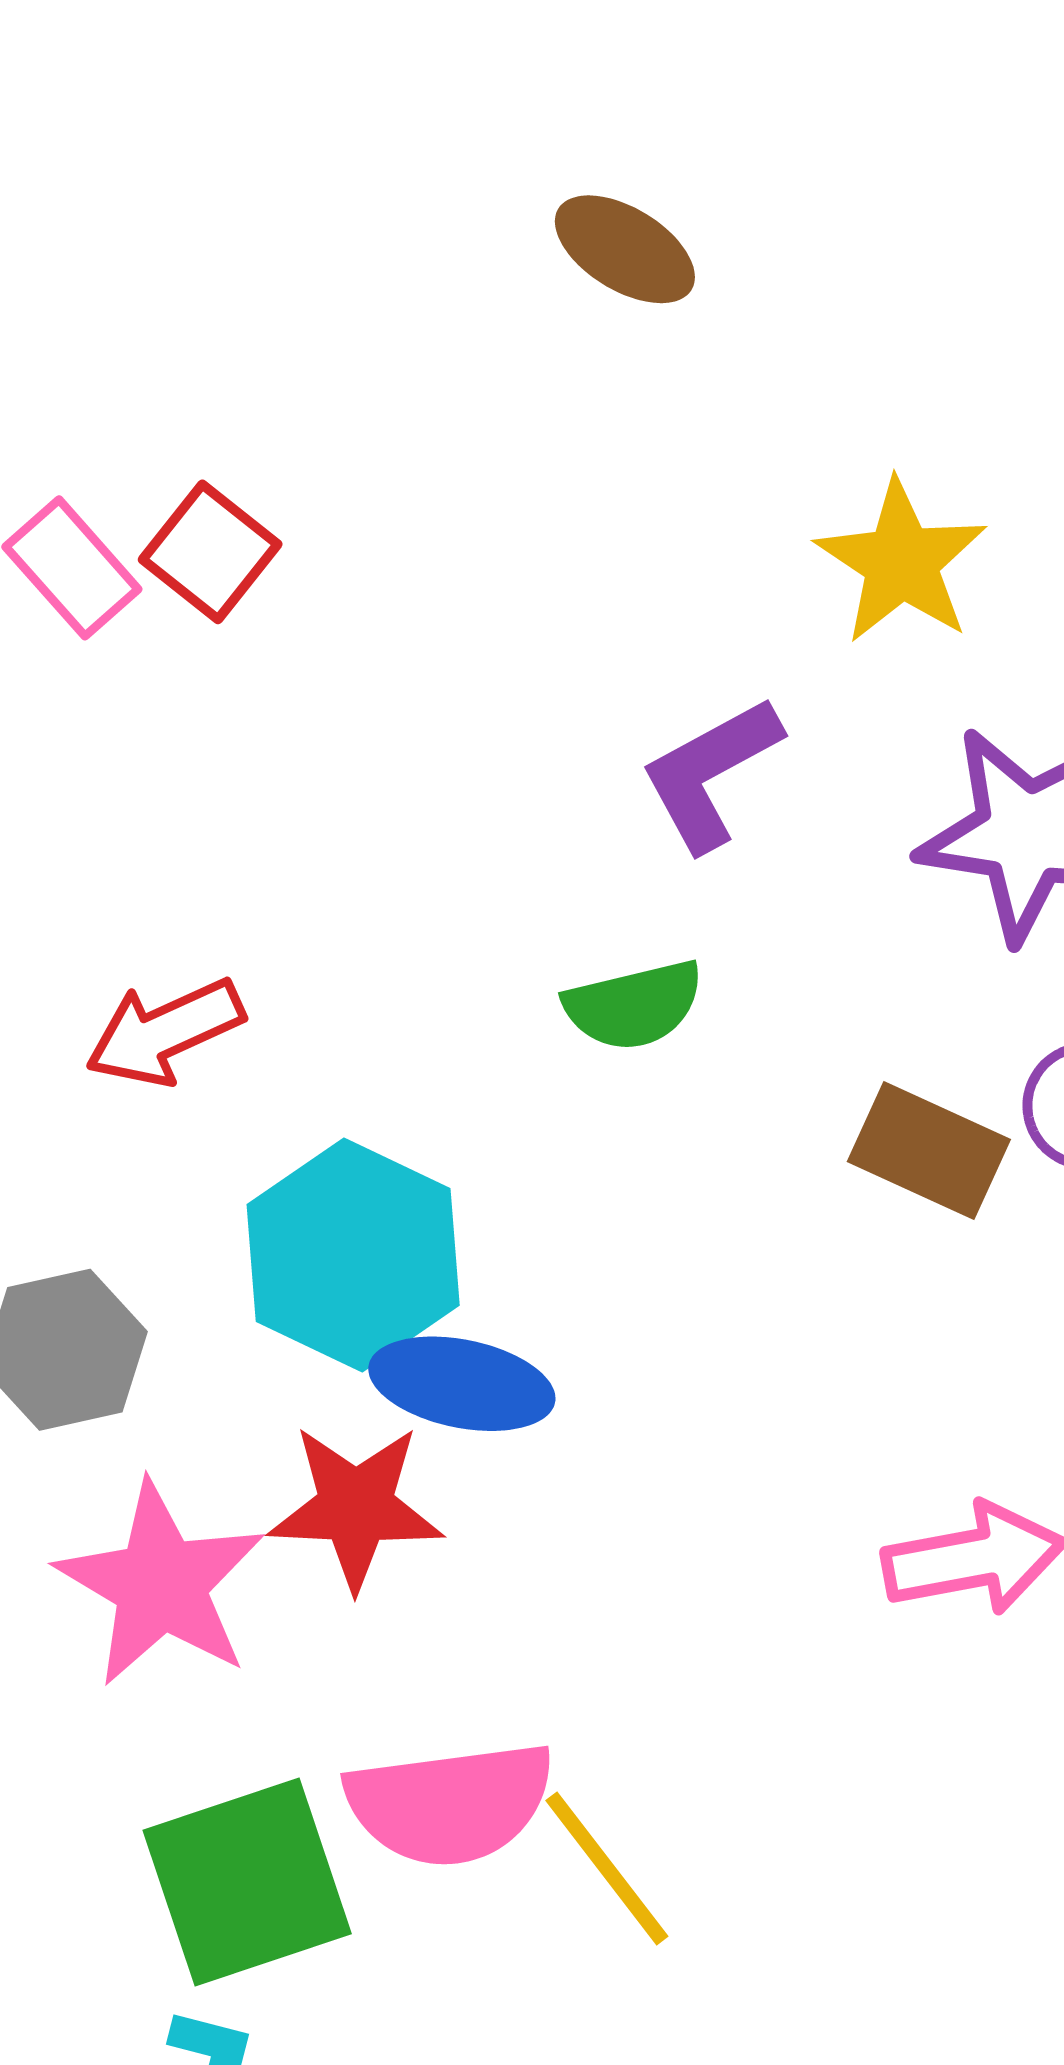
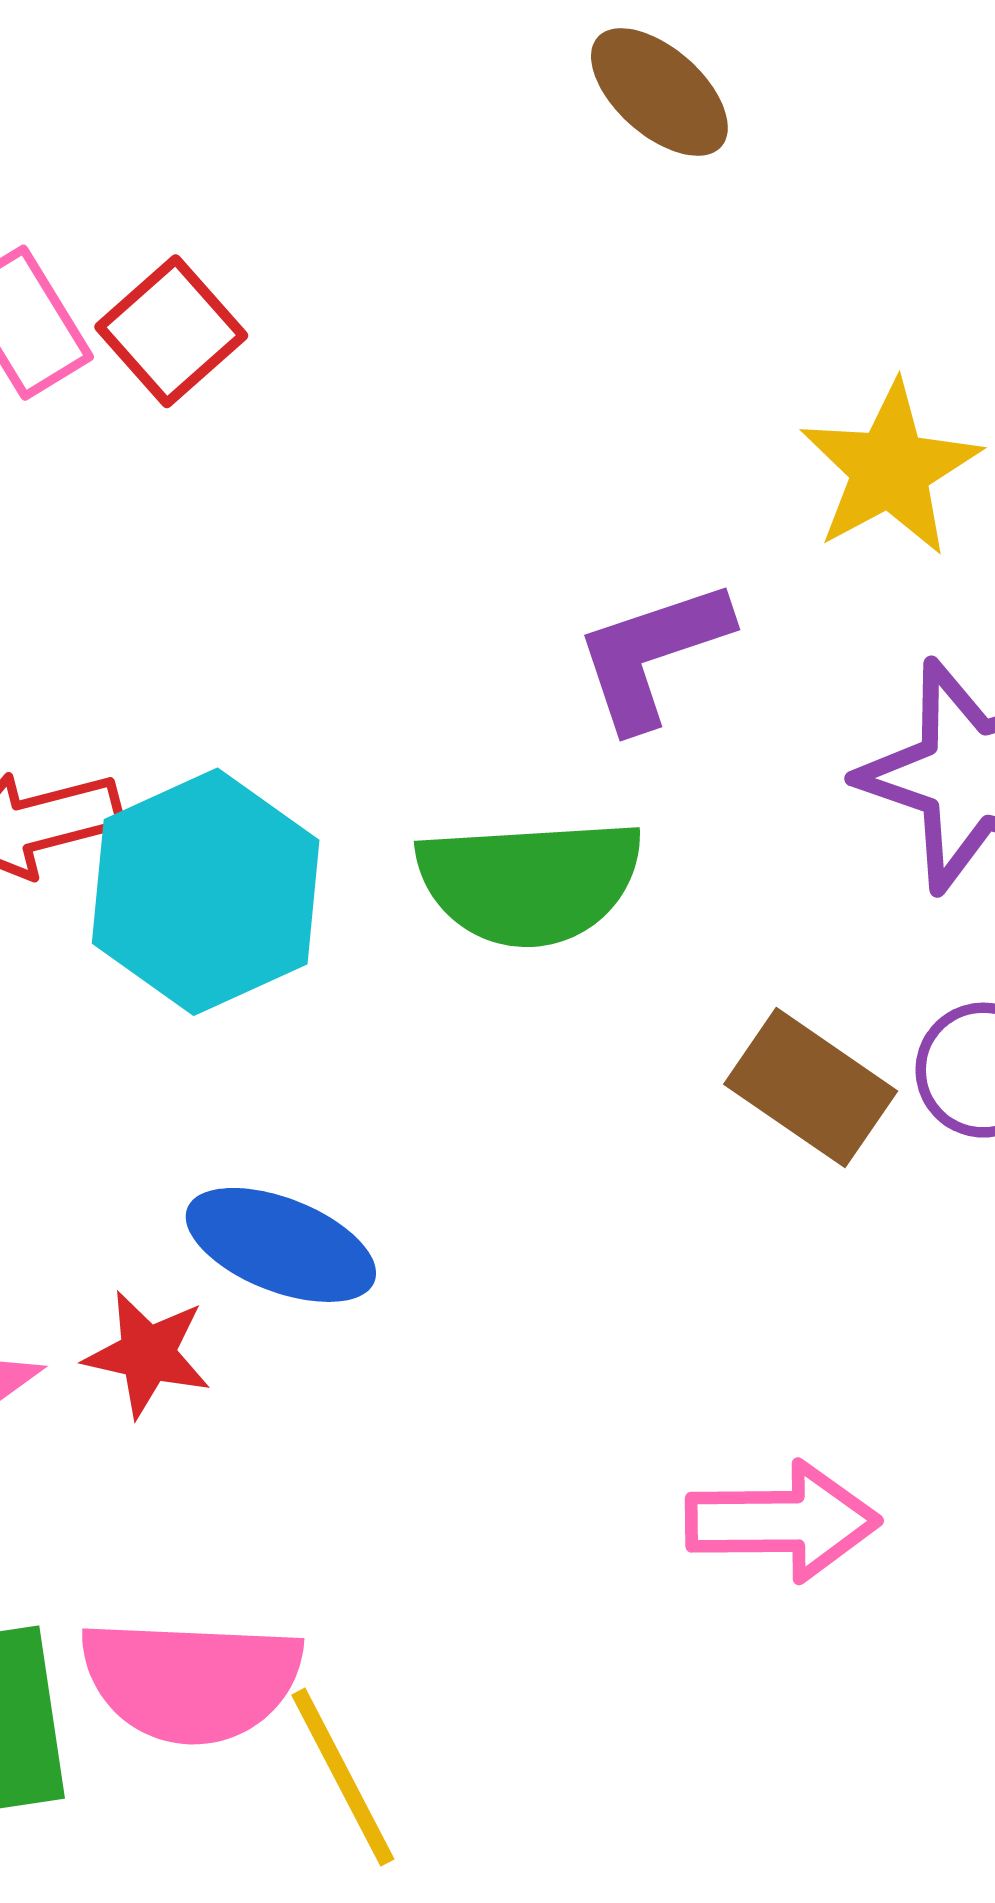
green semicircle: (634, 1005) -> (530, 882), size x1.5
cyan hexagon: (353, 1255) -> (206, 892), moved
red star: (356, 1507) -> (148, 1354), size x0.7

